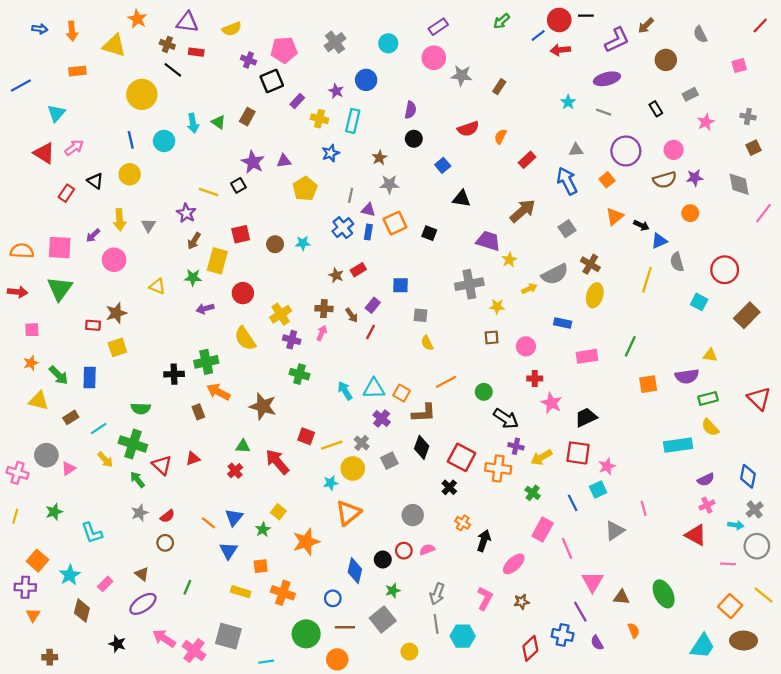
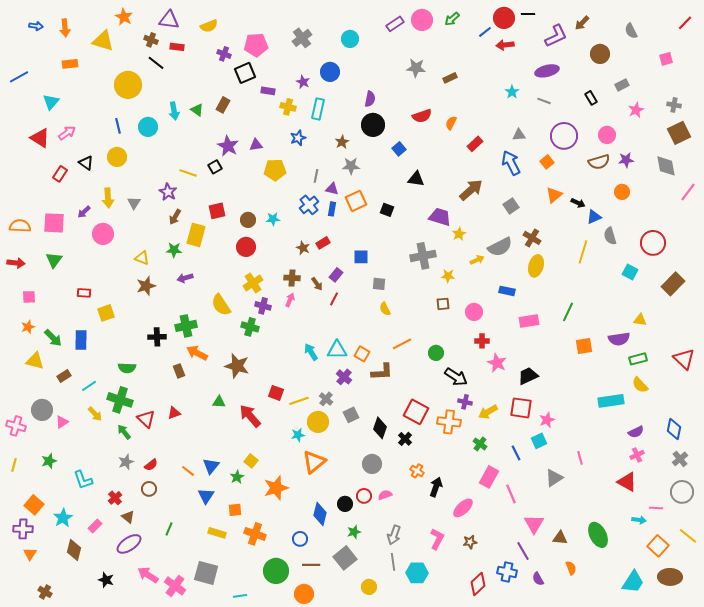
pink circle: (434, 58) -> (422, 20), moved
brown rectangle: (499, 87) -> (450, 78), turned 32
purple rectangle: (297, 101) -> (268, 91), turned 56
black circle: (414, 139) -> (373, 125), size x1.5
brown square: (754, 148) -> (679, 133), size x1.6
yellow pentagon: (305, 189) -> (275, 170), turned 30
green triangle: (60, 289) -> (54, 260), size x0.7
red circle: (243, 293) -> (246, 247), moved
brown star: (116, 313) -> (146, 286), moved
green cross: (299, 374) -> (250, 327), moved
black diamond: (422, 447) -> (380, 428), moved
red cross: (235, 471) -> (115, 498), moved
cyan arrow: (736, 525) -> (639, 520), moved
brown cross: (50, 657) -> (45, 592), turned 32

